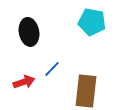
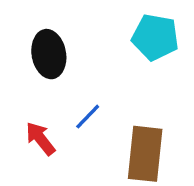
red arrow: (24, 82) -> (40, 139), turned -110

